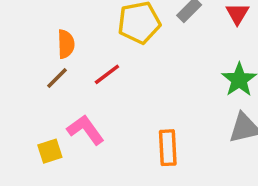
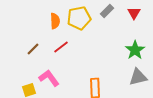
orange semicircle: (66, 44) -> (55, 21), moved

